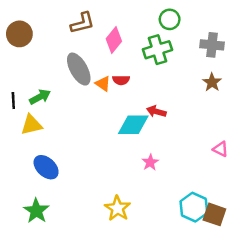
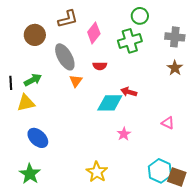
brown circle: (19, 34) -> (35, 35), moved
orange triangle: (103, 84) -> (76, 81), moved, turned 32
pink triangle: (220, 149) -> (168, 123), moved

